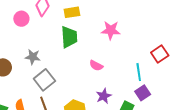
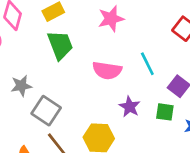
pink semicircle: (96, 66) -> (107, 70), size x1.5
cyan line: (139, 72) -> (147, 64), moved

